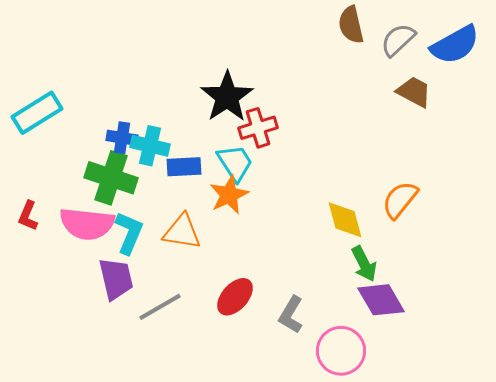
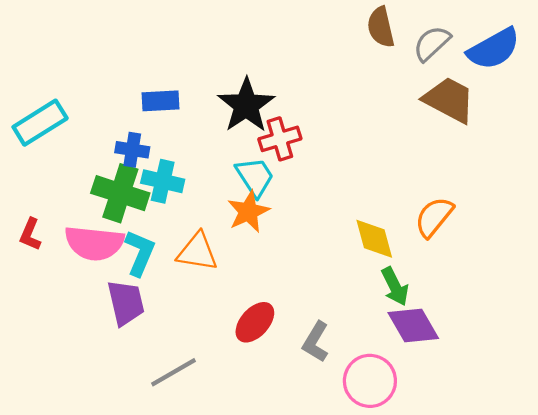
brown trapezoid: (414, 92) -> (449, 100), size x1.4
cyan cross: (150, 146) -> (163, 181), moved
blue rectangle: (184, 167) -> (160, 101), moved
gray line: (160, 307) -> (174, 372), moved

